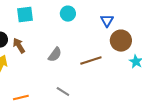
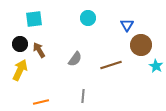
cyan square: (25, 15) -> (34, 19), moved
gray line: (63, 92) -> (83, 96), turned 64

